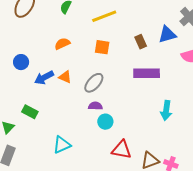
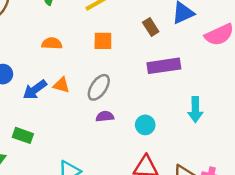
orange semicircle: (62, 44) -> (52, 43), turned 35
cyan circle: (105, 122) -> (145, 125), moved

